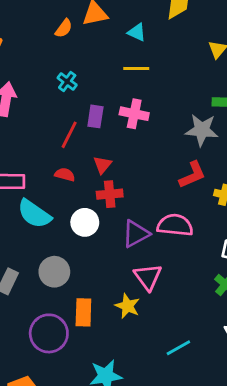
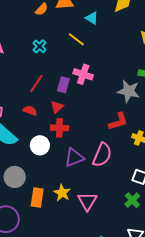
yellow line: (136, 69) -> (76, 39), moved, turned 30
purple rectangle: (95, 116) -> (63, 85), moved
pink semicircle: (175, 225) -> (102, 155), turned 100
pink triangle: (148, 277) -> (87, 201), moved
yellow star: (127, 306) -> (62, 193), moved
orange rectangle: (83, 312) -> (37, 197), moved

